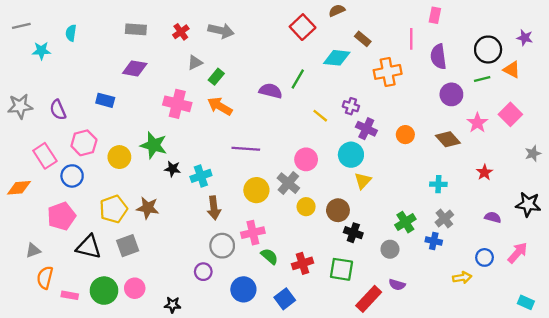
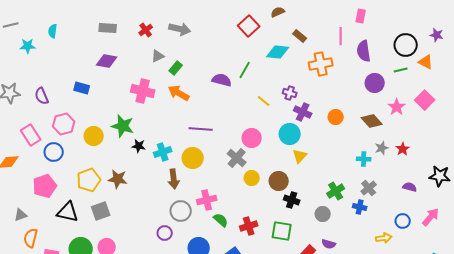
gray star: (533, 153) -> (382, 148), moved
yellow circle: (256, 190) -> (193, 158), moved

